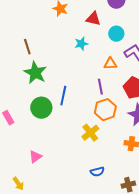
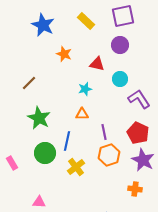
brown line: (27, 47) -> (29, 83), moved, turned 63
orange triangle: (110, 64) -> (82, 114), moved
yellow cross: (90, 133) -> (76, 167), moved
pink triangle: (35, 157) -> (39, 202), turned 40

